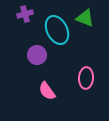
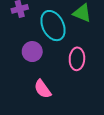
pink ellipse: (86, 78) -> (77, 59), moved

